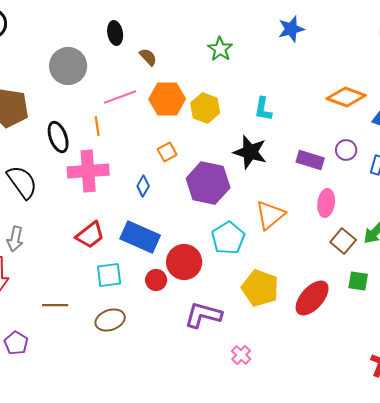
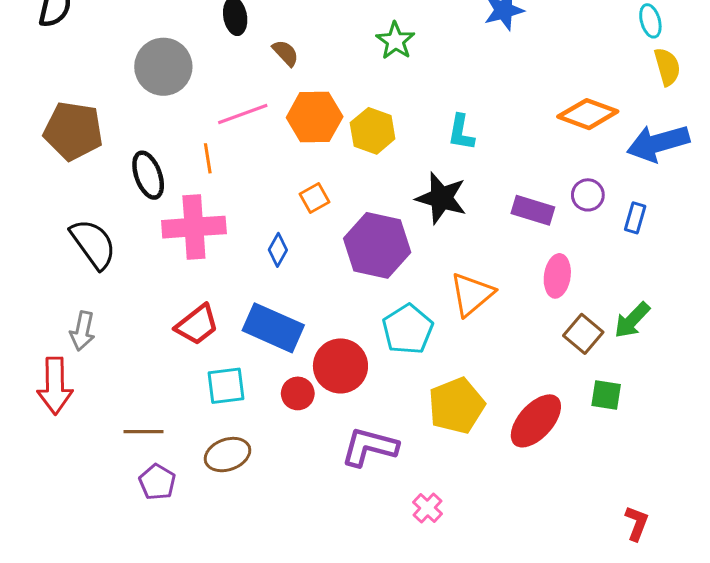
yellow pentagon: (260, 288) -> (457, 406), turned 30
purple pentagon: (16, 343) -> (157, 482), moved

